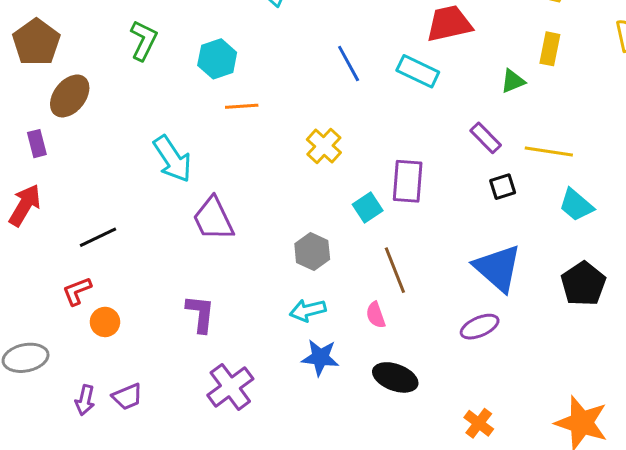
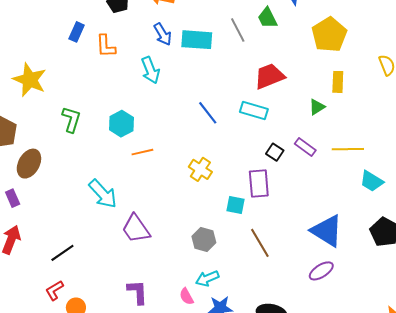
black square: (503, 187) -> (275, 152), moved, turned -30
cyan square: (368, 208) -> (236, 205), turned -36
pink semicircle: (376, 315) -> (186, 296), moved

